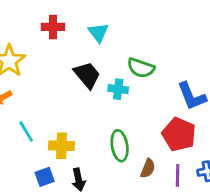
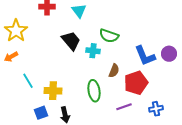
red pentagon: (179, 134) -> (136, 83), turned 30
brown semicircle: (148, 168) -> (114, 71), moved
purple line: (178, 175) -> (124, 107), moved, turned 70

